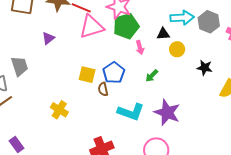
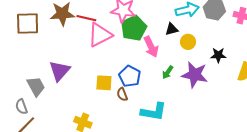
purple triangle: (48, 38) -> (60, 71), moved, size x1.6
pink arrow: (140, 47) -> (151, 47), size x1.5
purple star: (167, 112) -> (195, 75), moved

